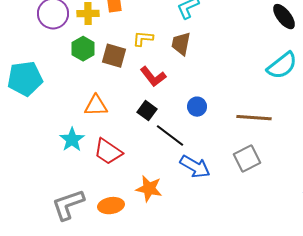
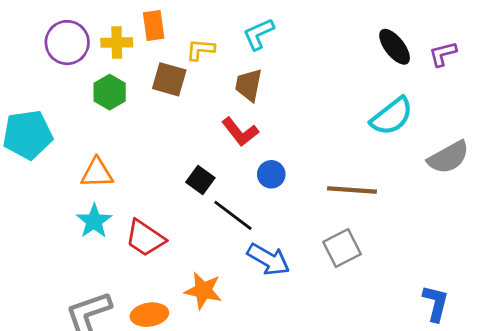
yellow L-shape: (143, 39) -> (200, 50), moved
brown square: (114, 56) -> (169, 79), moved
red L-shape: (153, 77) -> (240, 132), moved
orange triangle: (96, 106) -> (97, 173), moved

